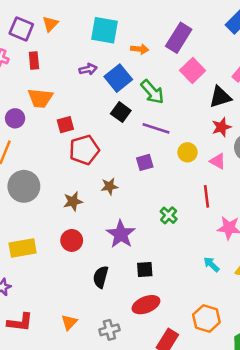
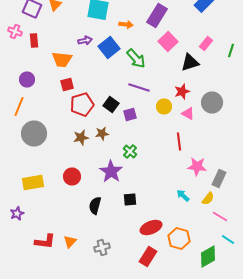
red rectangle: (34, 60) -> (34, 40), moved
orange trapezoid: (40, 98) -> (62, 60), moved
black square: (121, 112) -> (111, 104), moved
red star: (221, 127) -> (182, 92), moved
brown star: (73, 201) -> (81, 138), moved
green cross: (169, 215) -> (130, 152), moved
red ellipse: (146, 305) -> (151, 228), moved
red L-shape: (20, 322) -> (45, 242), moved

